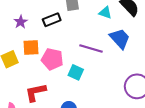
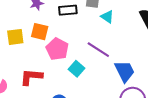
cyan triangle: (105, 13) -> (107, 17), moved
blue trapezoid: (120, 39) -> (125, 71), moved

